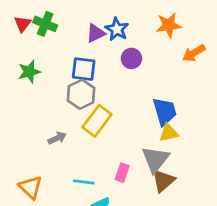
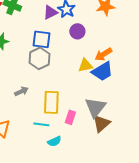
orange arrow: (194, 53) -> (103, 54), moved
blue trapezoid: (165, 112) -> (102, 71), turned 75
yellow rectangle: (97, 121) -> (51, 102), moved, turned -35
yellow triangle: (169, 133) -> (85, 65), moved

